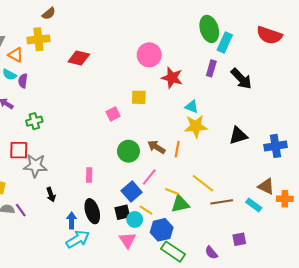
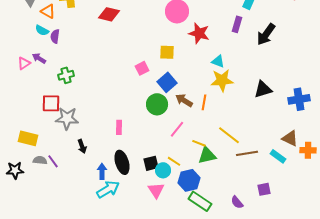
black arrow: (241, 79) -> (266, 34), turned 80
blue square: (132, 192) -> (167, 82), moved

